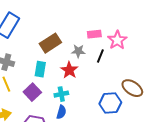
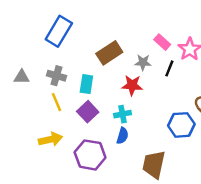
pink rectangle: (94, 34) -> (162, 42), turned 48
cyan rectangle: (40, 69) -> (86, 84), moved
red star: (69, 70) -> (132, 85), turned -30

